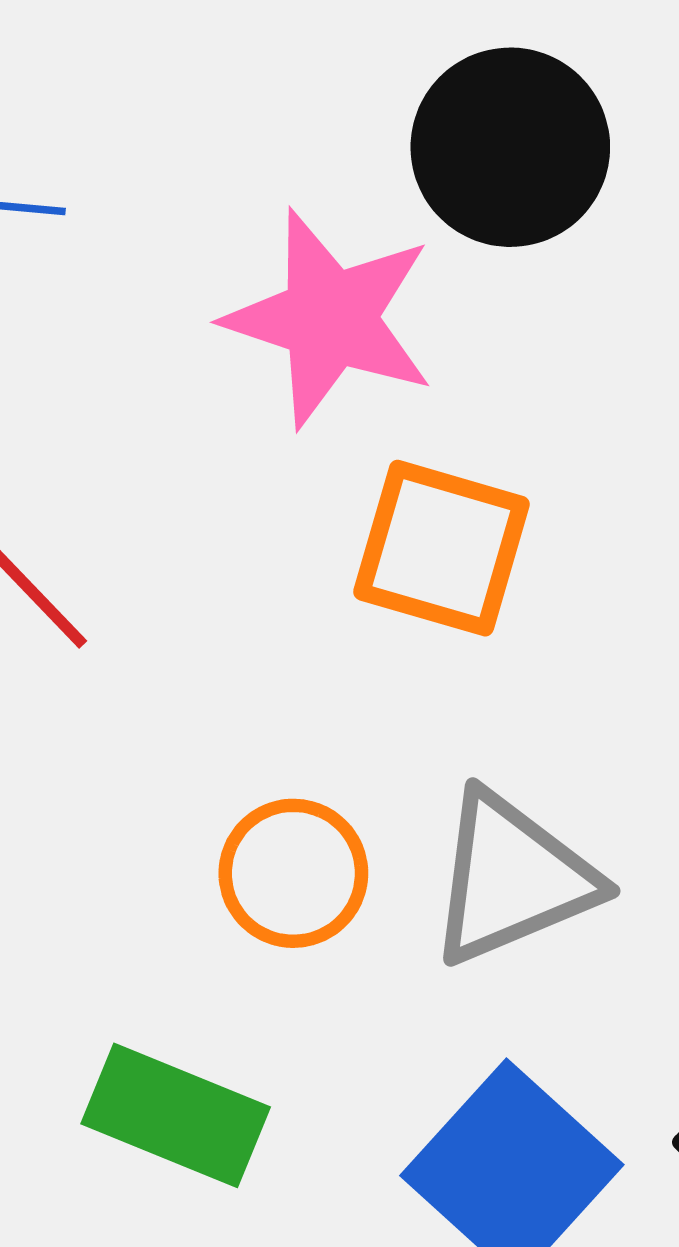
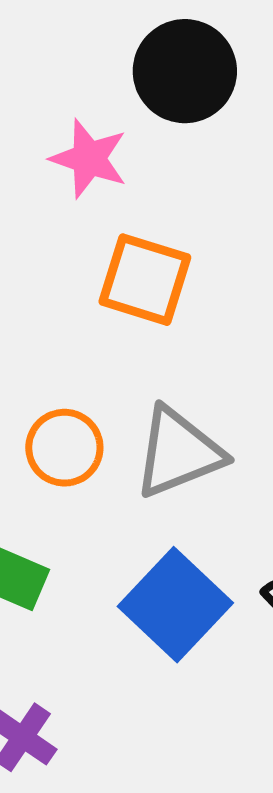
pink star: (330, 318) -> (89, 159), size x0.7

